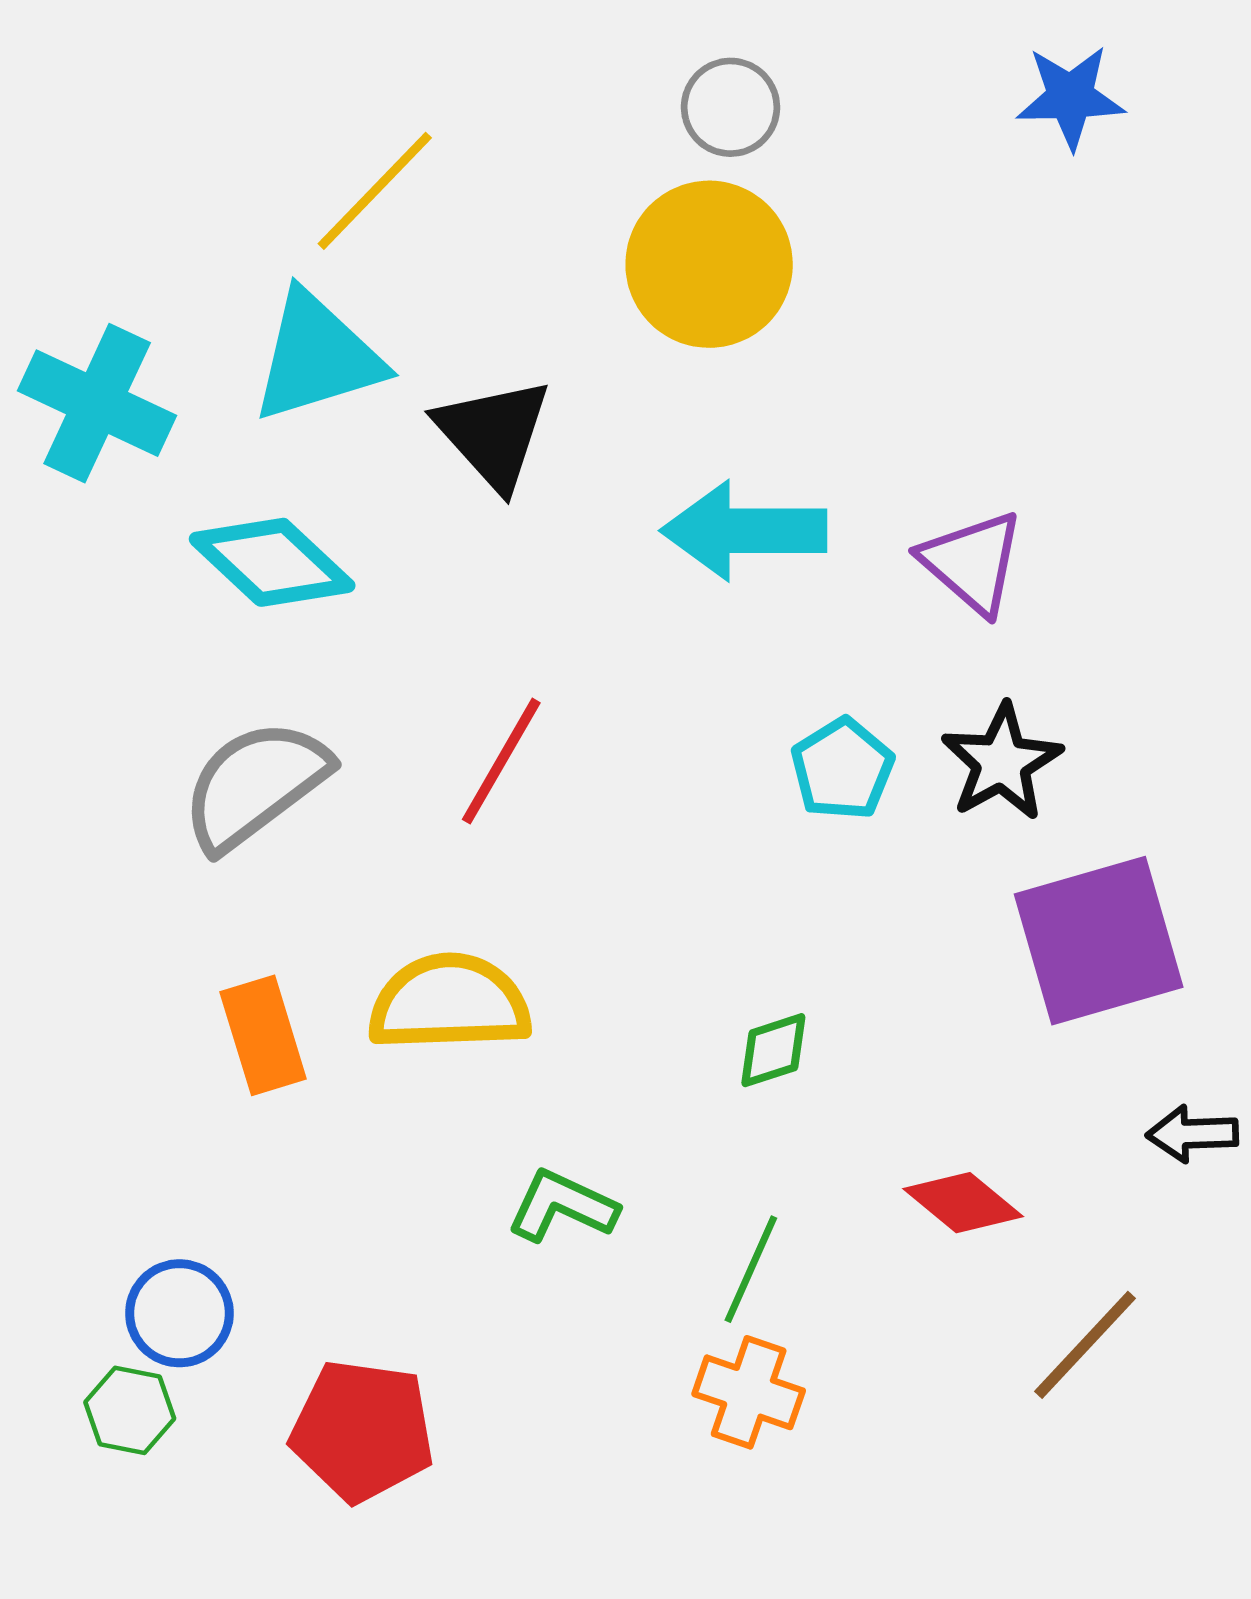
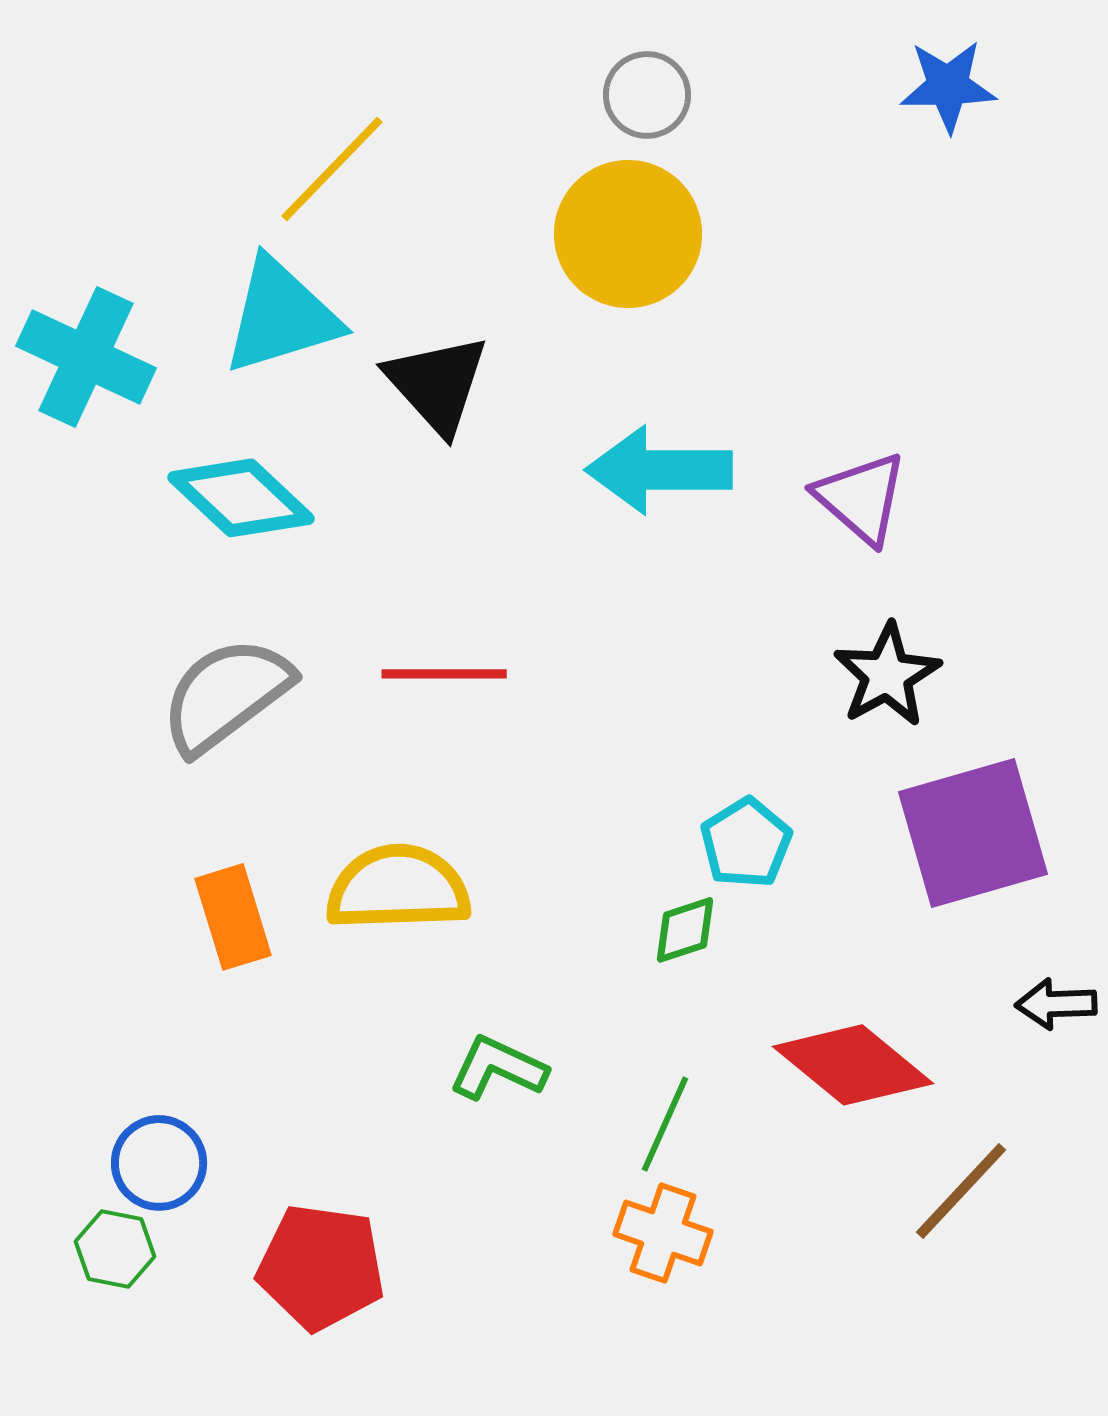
red line: (501, 761) -> (444, 674), turned 60
cyan pentagon: (842, 769) -> (746, 843), moved
red diamond: (963, 1203) -> (853, 1065), size x1.5

